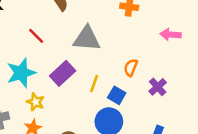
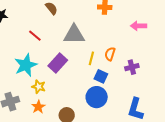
yellow line: (94, 84) -> (91, 58), moved
purple cross: (158, 87) -> (132, 67), turned 32

